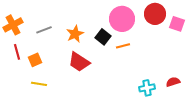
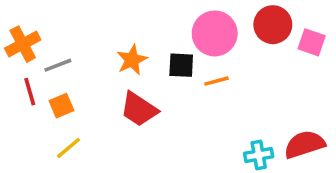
gray line: (44, 30) -> (58, 65), moved
black square: (103, 37) -> (181, 65), turned -35
red semicircle: (173, 82) -> (305, 144), size x1.6
yellow line: (39, 84) -> (68, 148), turned -49

